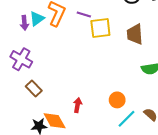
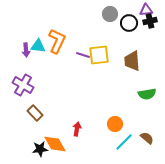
purple line: (84, 14) -> (83, 55), moved
cyan triangle: (37, 19) -> (38, 46), turned 42

